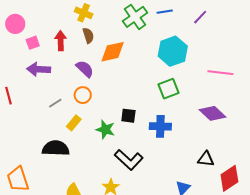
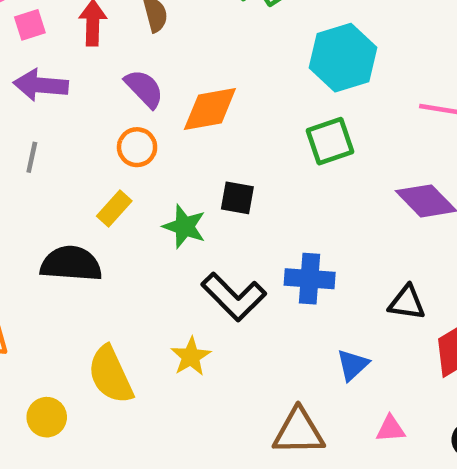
orange diamond: (113, 52) -> (210, 109), moved
gray line: (55, 103) -> (32, 157), moved, turned -48
blue cross: (160, 126) -> (310, 279), moved

